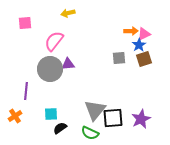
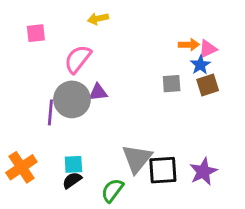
purple line: (26, 91) -> (50, 112), moved
orange cross: (15, 116) -> (21, 167), size x1.5
black semicircle: (60, 128) -> (72, 180), moved
green semicircle: (90, 133) -> (112, 190), moved, turned 102

